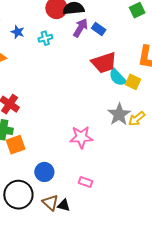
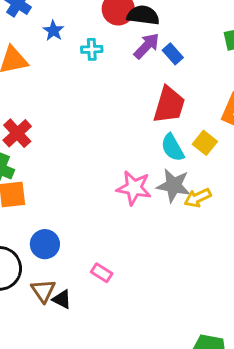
red trapezoid: (104, 63) -> (169, 105), turned -68
cyan semicircle: (117, 77) -> (173, 148), moved
gray star: (119, 114) -> (174, 186), turned 30
pink star: (81, 137) -> (134, 188), moved

